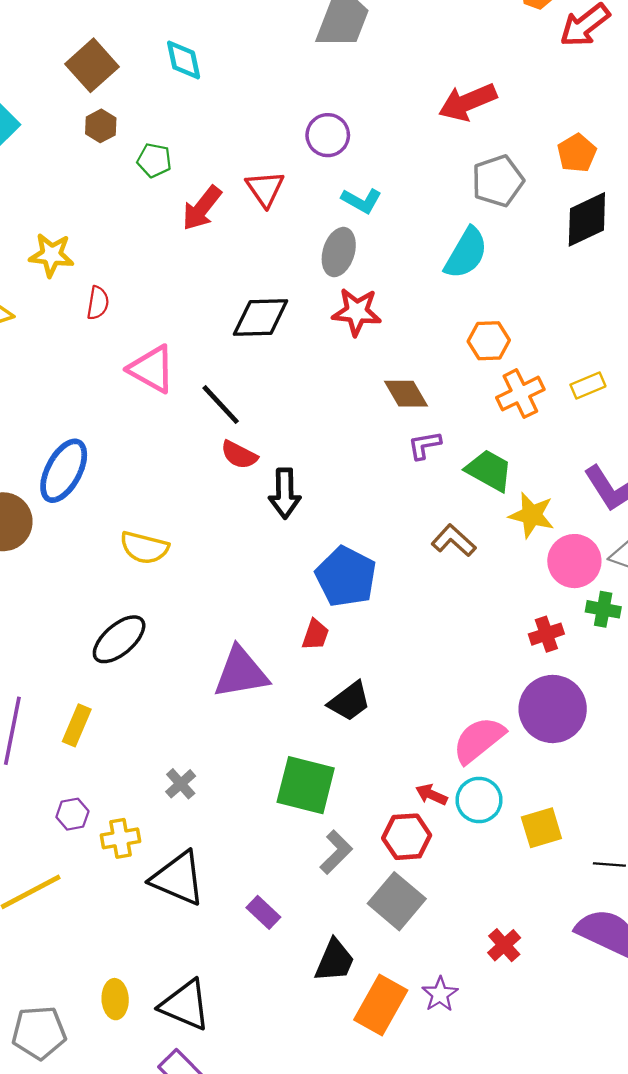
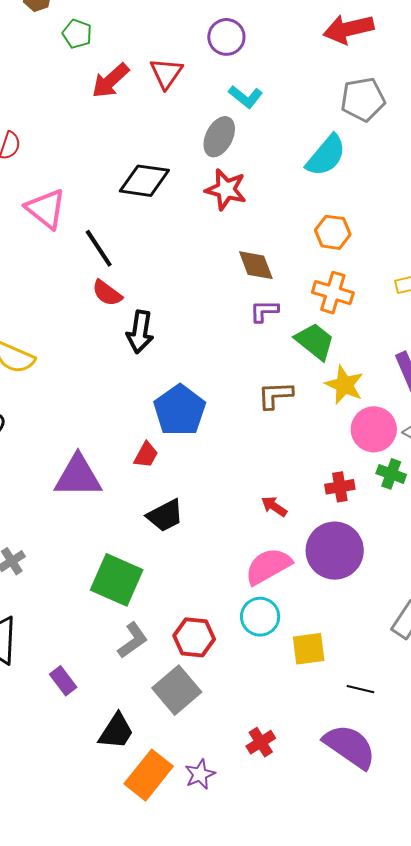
orange cross: (520, 394) -> (333, 293), moved, turned 33
brown L-shape: (454, 541) -> (275, 395), turned -54
red arrow: (431, 795) -> (274, 506), moved

